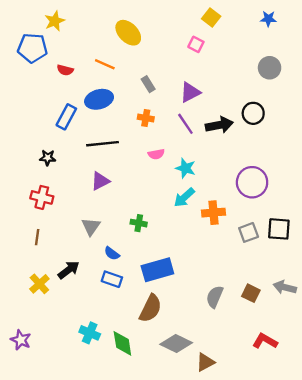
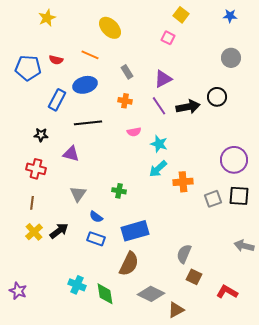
blue pentagon: (32, 48) -> (28, 68), moved
purple triangle: (100, 181) -> (71, 154), moved, turned 42
purple circle: (252, 182) -> (234, 160), moved
yellow cross: (39, 284) -> (34, 232), moved
brown square: (251, 293) -> (194, 277), moved

